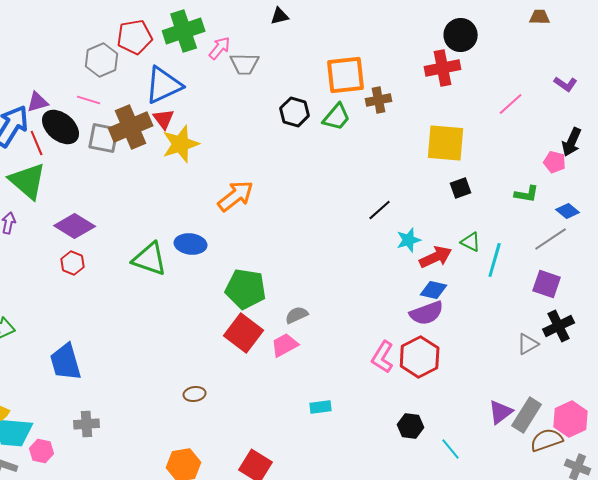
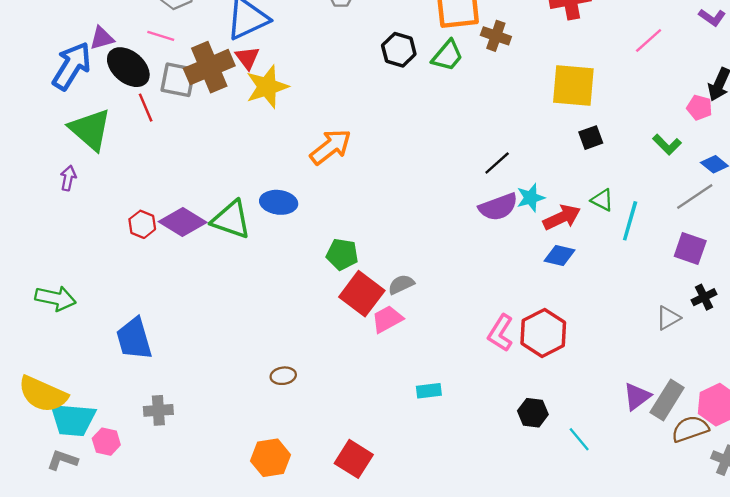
brown cross: (379, 100) -> (496, 36), turned 30
red line: (37, 143) -> (146, 108), moved
green L-shape: (527, 194) -> (667, 145), turned 35
purple diamond: (75, 226) -> (183, 222), moved
green pentagon: (246, 289) -> (342, 254), size x0.7
purple semicircle: (427, 313) -> (498, 207), moved
black cross: (559, 326) -> (704, 297), size x0.7
red square: (244, 333) -> (362, 294), moved

